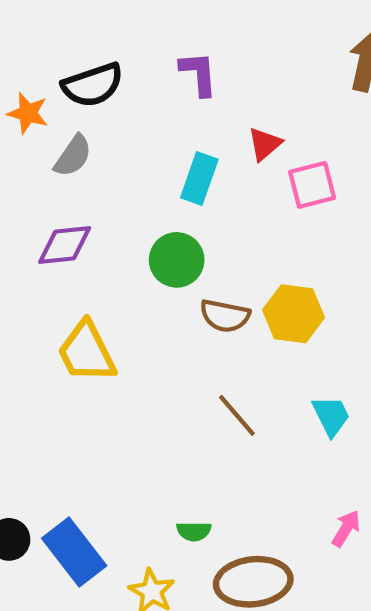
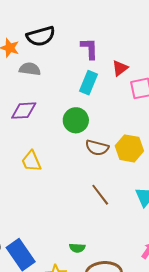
purple L-shape: (199, 74) -> (89, 48), moved
gray semicircle: (73, 156) -> (30, 69), turned -120
yellow trapezoid: (87, 352) -> (31, 161), size x0.7

